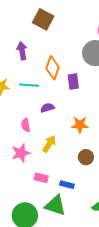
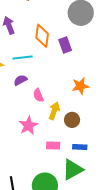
purple semicircle: (47, 108) -> (20, 80), moved
pink semicircle: (26, 125) -> (38, 95), moved
brown circle: (86, 157) -> (72, 120), moved
green triangle: (55, 205) -> (73, 170), turned -35

